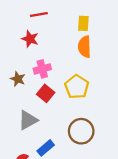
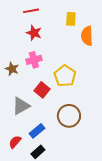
red star: (30, 39) -> (34, 33), moved
orange semicircle: (85, 47) -> (87, 36), moved
red square: (46, 93) -> (42, 90), moved

